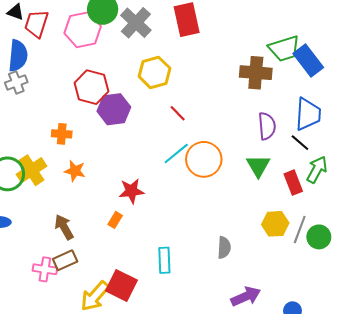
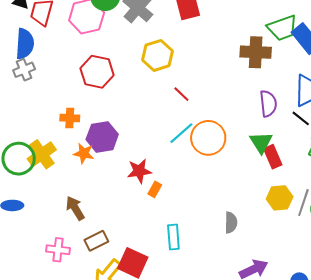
purple hexagon: (114, 109) -> (102, 137), moved
red rectangle: (293, 183) -> (273, 157), moved
orange rectangle: (115, 220) -> (155, 189), moved
brown rectangle: (65, 260) -> (96, 241), moved

